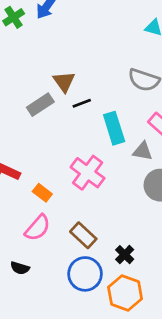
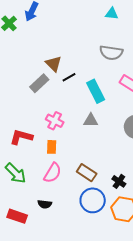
gray triangle: (143, 151) -> (91, 120), moved
pink cross: (88, 173) -> (55, 121), moved, size x0.7
orange rectangle: (42, 193) -> (52, 147), turned 64

